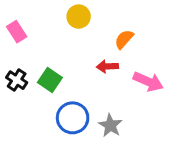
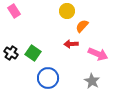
yellow circle: (79, 17) -> (67, 11), moved
pink rectangle: (17, 32) -> (14, 11), moved
gray star: (110, 125) -> (92, 81), moved

